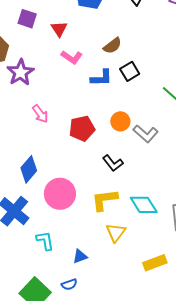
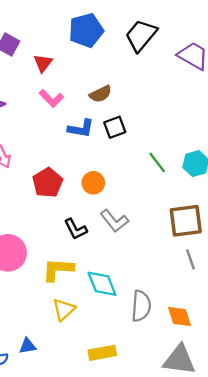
red pentagon: (82, 129) -> (48, 183), turned -30
gray L-shape: (146, 134) -> (114, 221), moved
blue triangle: (80, 256) -> (28, 346), moved

